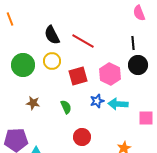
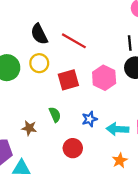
blue star: (97, 101) -> (90, 119), moved
brown star: (33, 103) -> (29, 128), moved
cyan arrow: (118, 104) -> (117, 129), moved

